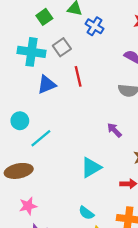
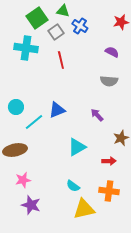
green square: (44, 17) -> (37, 18), size x1.5
gray square: (62, 47) -> (56, 32), moved
red line: (78, 76) -> (61, 60), moved
blue triangle: (47, 85) -> (57, 110), moved

